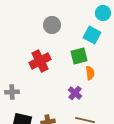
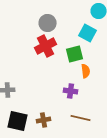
red cross: (40, 61) -> (46, 46), moved
purple cross: (75, 93) -> (71, 91), turned -32

